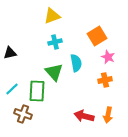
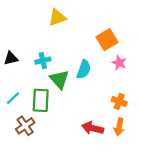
cyan cross: (55, 42) -> (43, 61), moved
cyan semicircle: (76, 63) -> (84, 69), turned 30
orange cross: (105, 80) -> (119, 101), moved, turned 32
brown cross: (23, 114) -> (25, 126), turned 36

